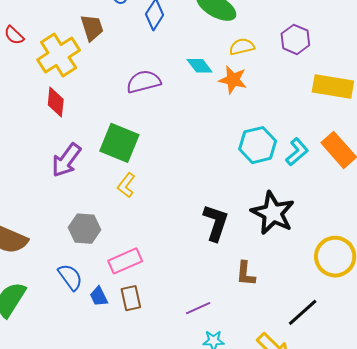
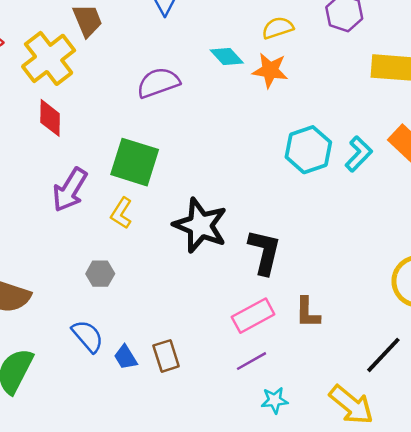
yellow L-shape: (126, 185) -> (121, 213), moved
black star: (273, 213) -> (200, 225), moved
gray hexagon: (85, 229) -> (100, 274), size x0.7
pink rectangle: (125, 261) -> (253, 316), moved

